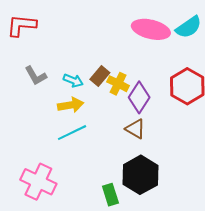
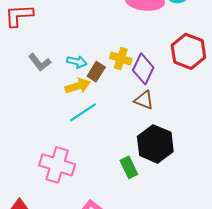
brown rectangle: (100, 76) -> (96, 72), moved

